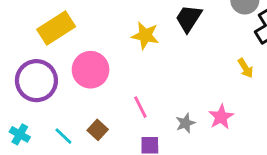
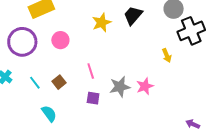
yellow star: (145, 36) -> (102, 23), turned 30
pink circle: (91, 70) -> (60, 40), size x0.7
gray star: (185, 123) -> (120, 87), size x1.5

